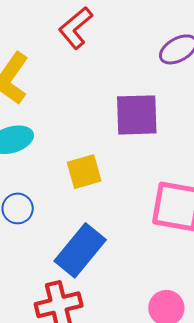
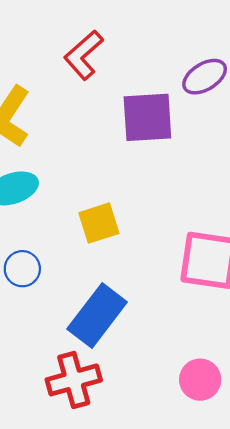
purple square: (137, 115) -> (147, 117), moved

